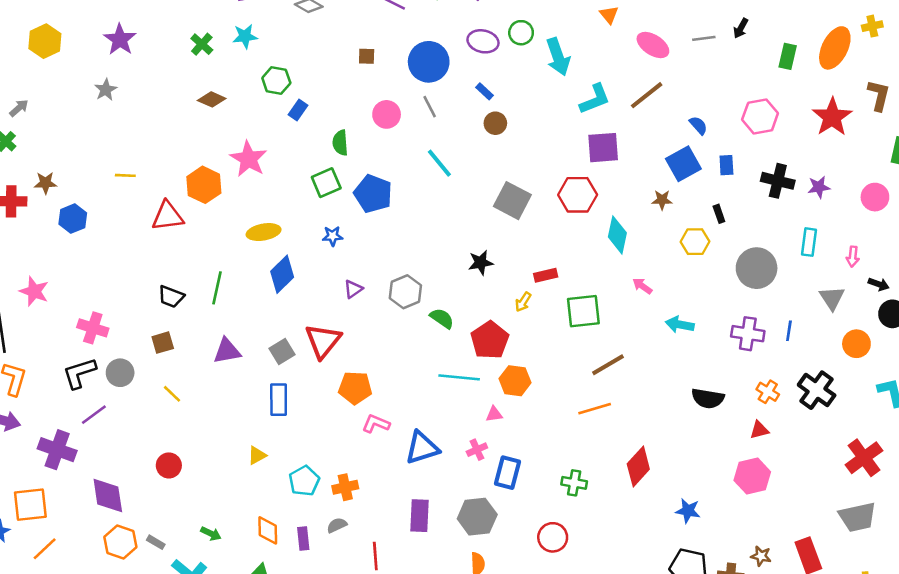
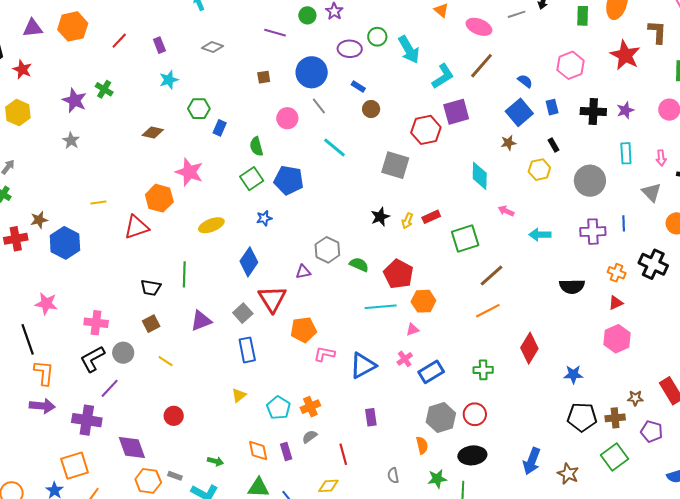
green cross: (202, 44) -> (104, 89), moved
red hexagon: (578, 195) -> (426, 130), moved
blue hexagon: (73, 219) -> (65, 243), size x1.4
blue diamond: (282, 274) -> (249, 262), moved
purple triangle: (353, 289) -> (303, 272), moved, turned 35
yellow arrow: (523, 302) -> (407, 221), moved
blue rectangle: (507, 473) -> (431, 372), turned 55
purple rectangle: (420, 516) -> (371, 417), size x0.7
gray hexagon: (477, 517) -> (441, 418), moved

